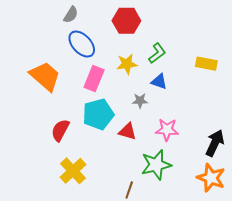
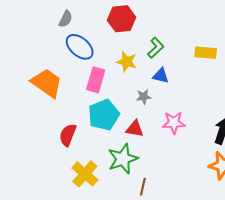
yellow star: (127, 64) -> (127, 62), turned 30
green star: (156, 165) -> (123, 159), moved

